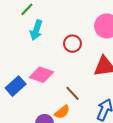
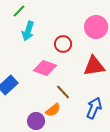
pink diamond: (41, 75) -> (45, 68), moved

